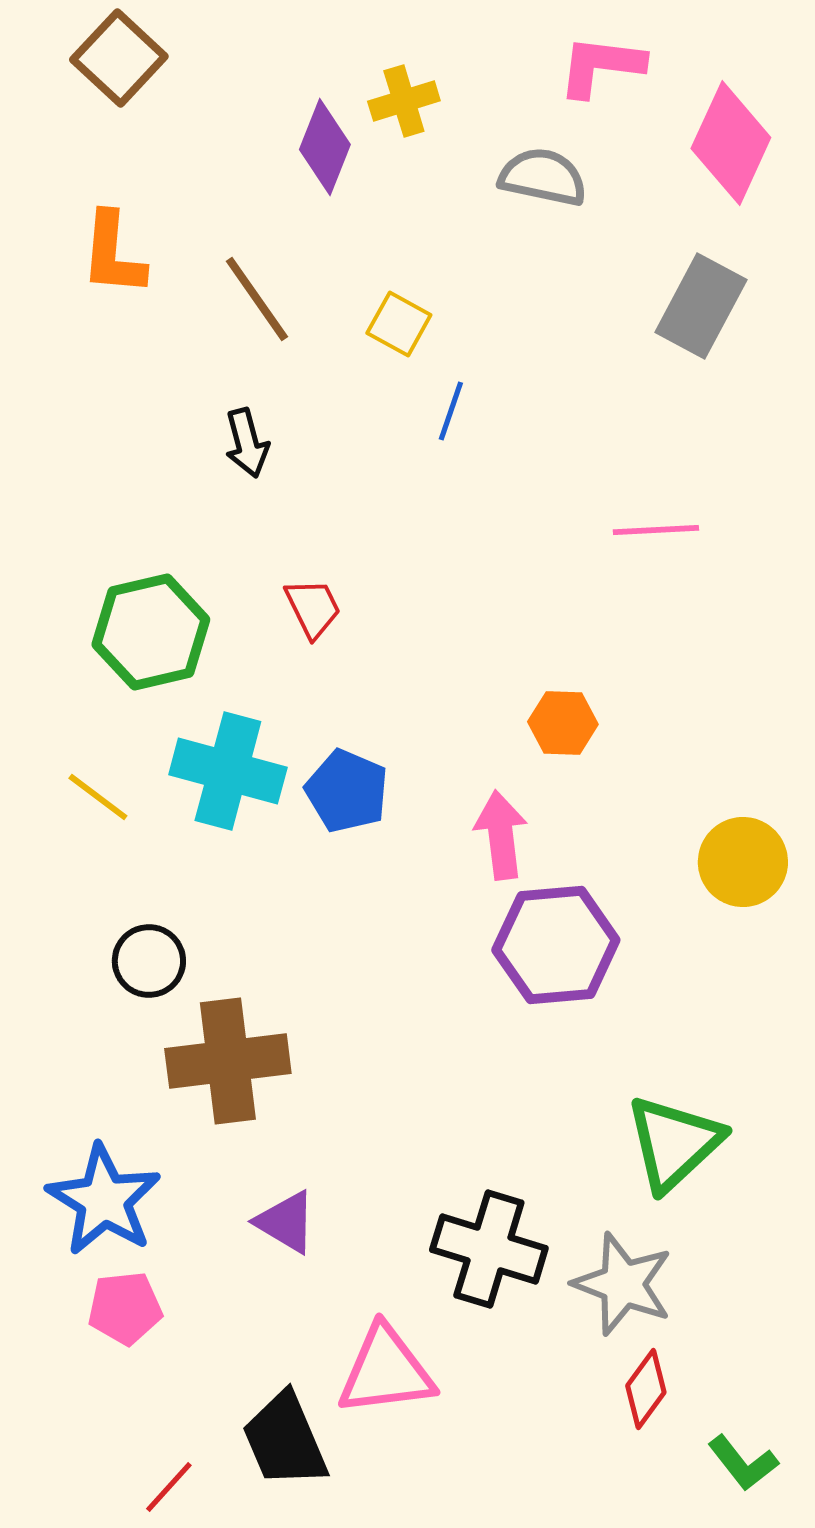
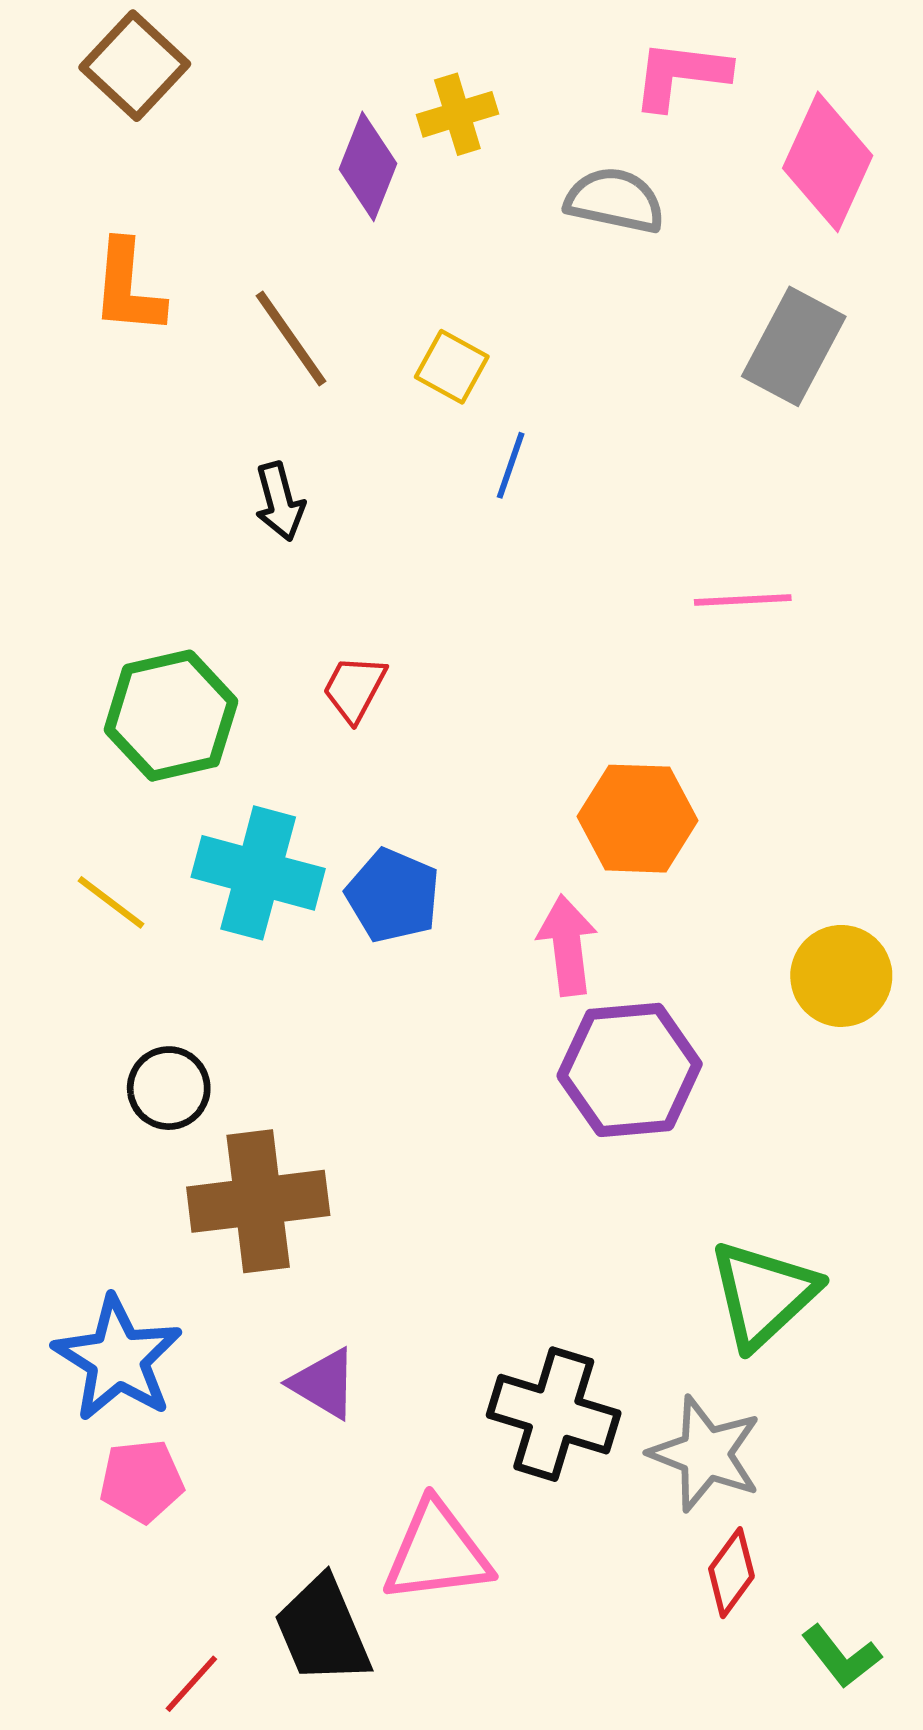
red trapezoid: (313, 608) -> (354, 688), turned -126
orange hexagon: (563, 723) -> (637, 819), size x1.5

